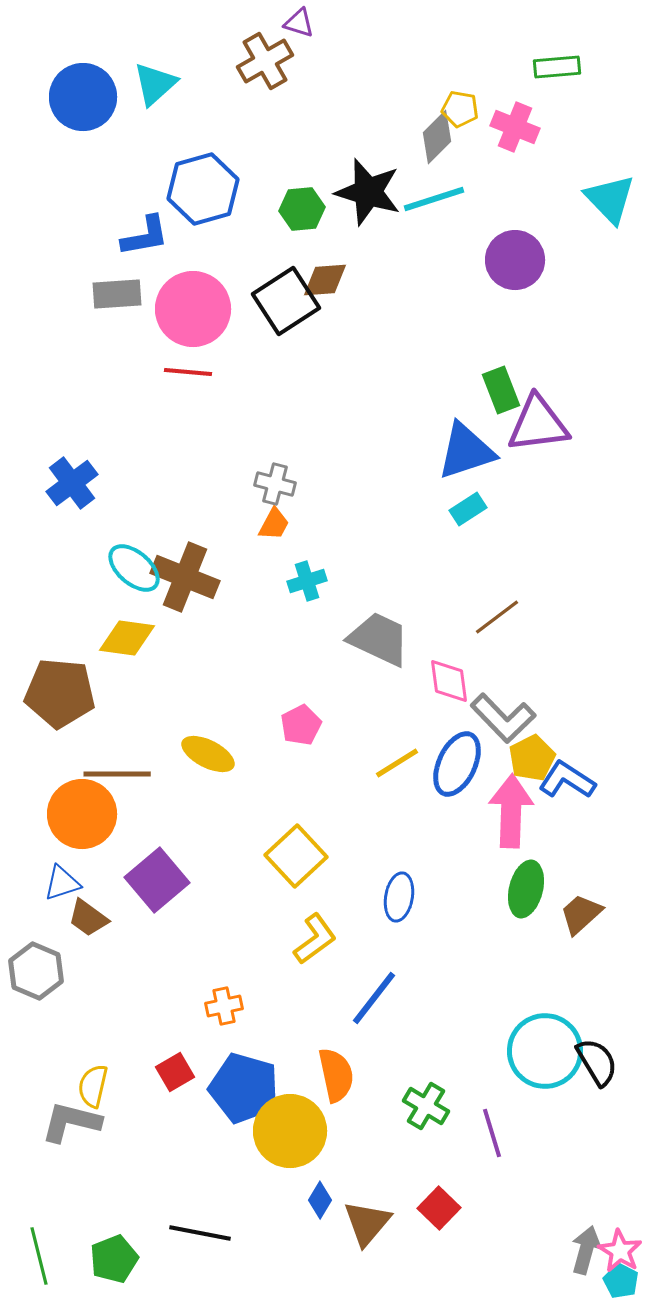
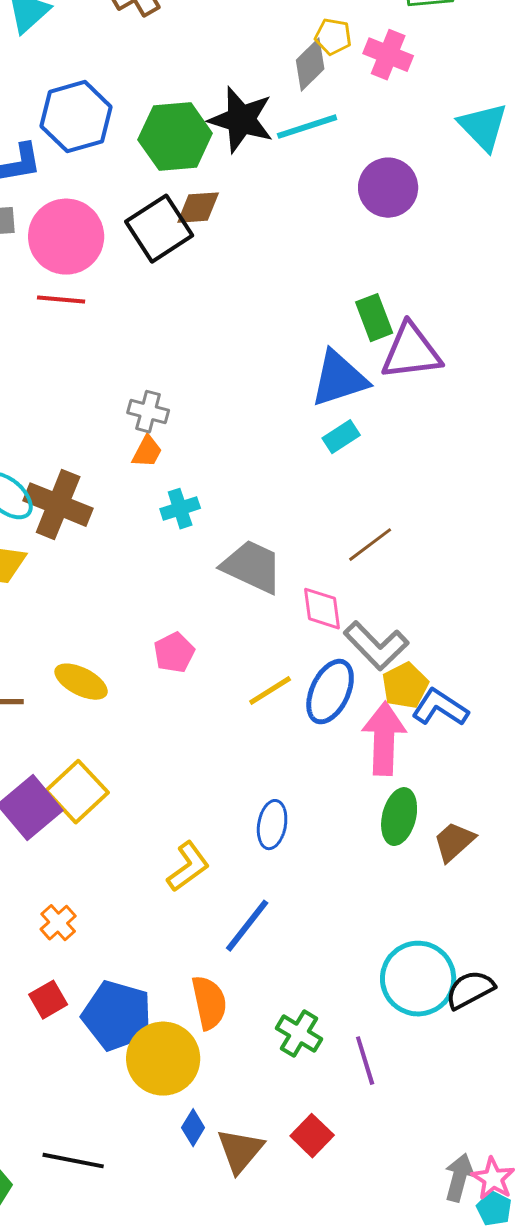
green hexagon: (302, 209) -> (175, 137), size x1.6
yellow square: (296, 856) -> (77, 792), moved
orange cross: (224, 1006) -> (58, 923), moved, turned -30
black semicircle: (597, 1062) -> (470, 990), turned -87

